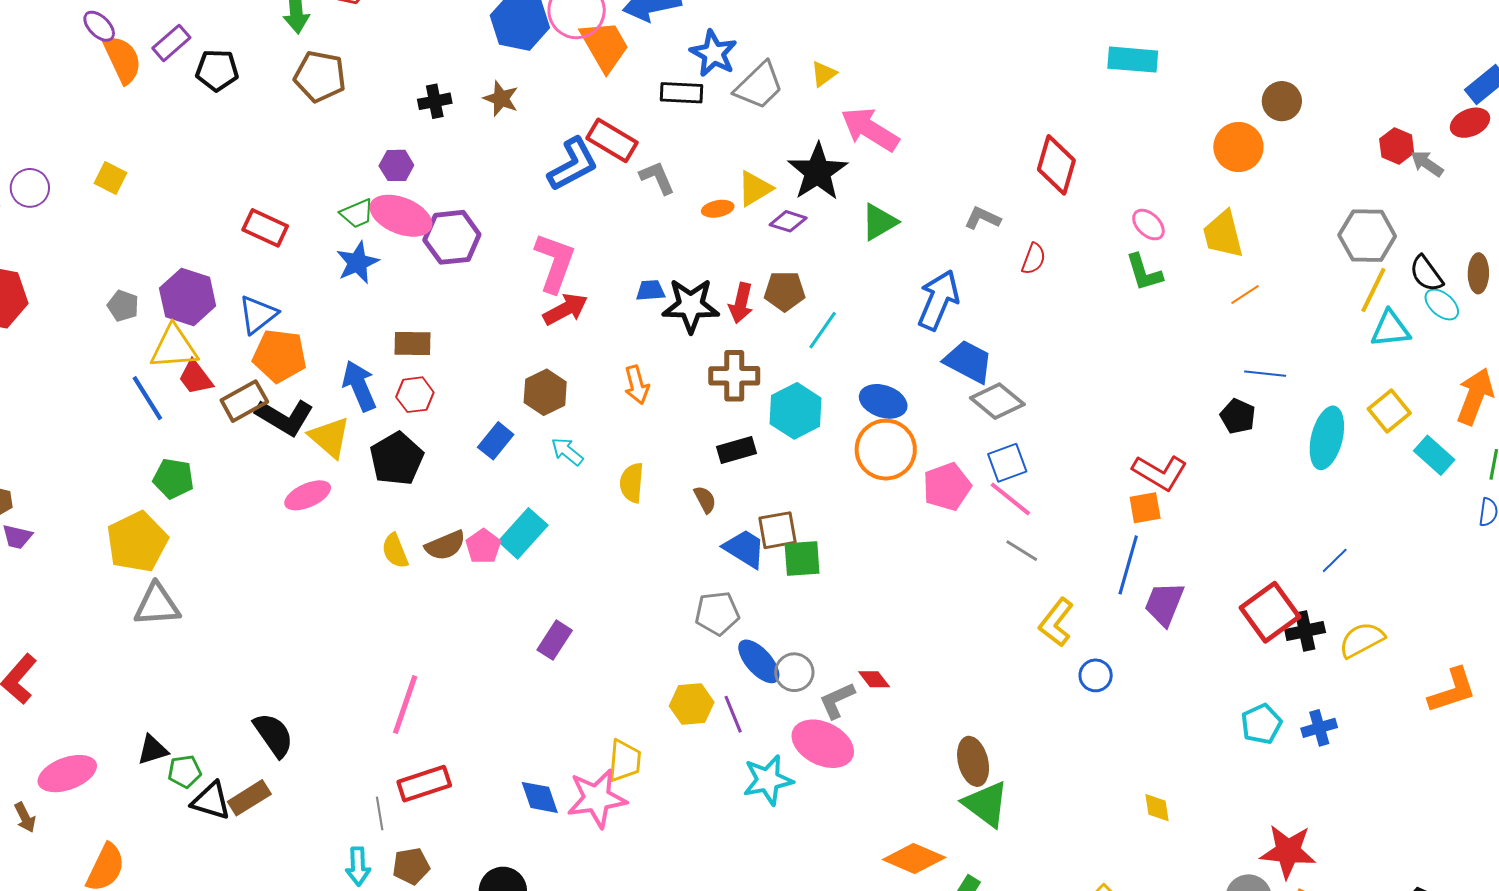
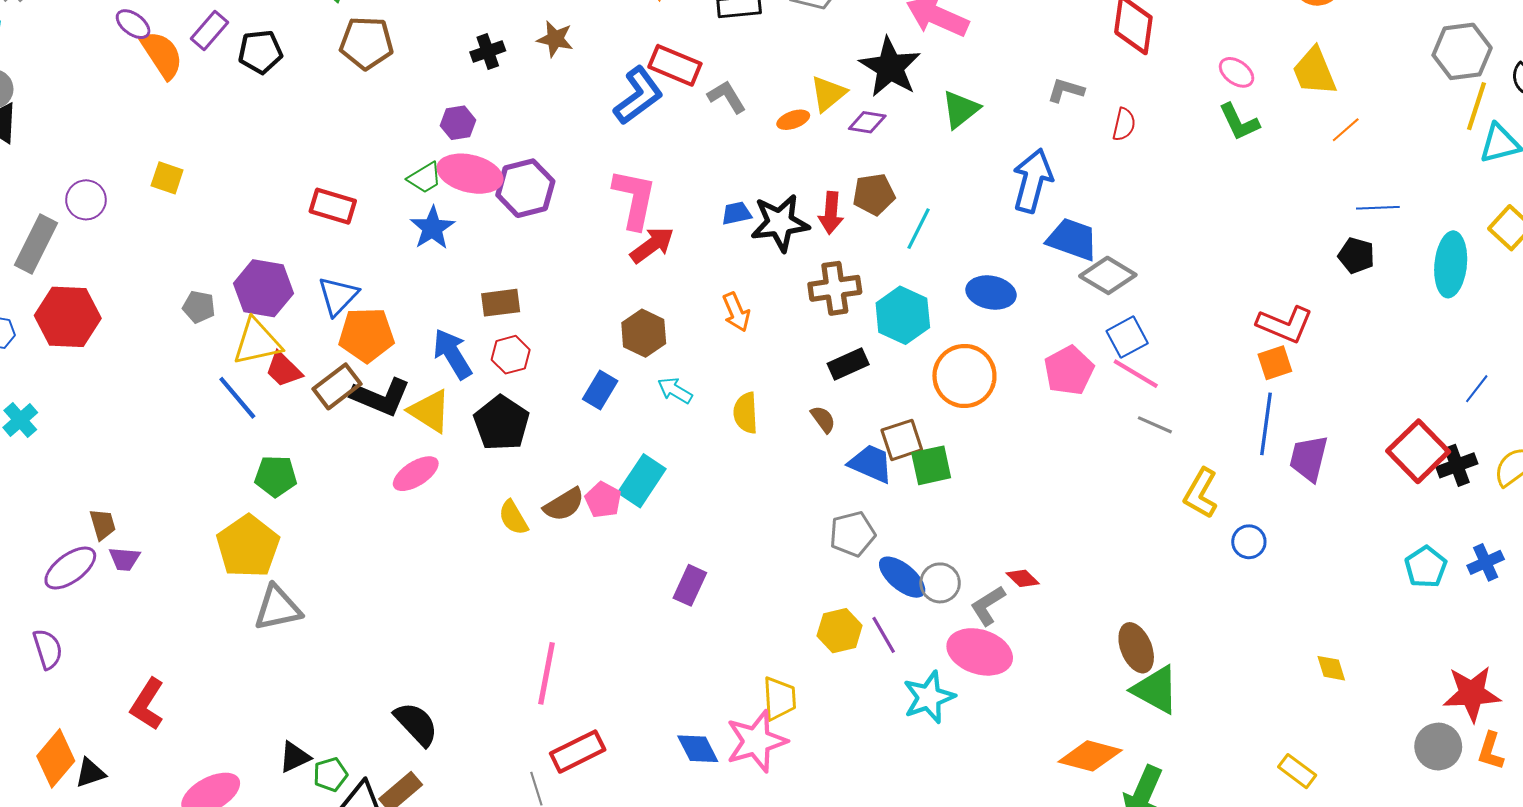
orange circle: (886, 450) -> (964, 376), moved

